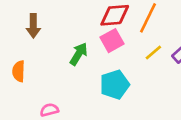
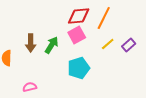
brown arrow: (33, 26) -> (31, 43), moved

